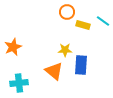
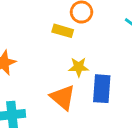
yellow rectangle: (83, 25) -> (63, 31), moved

